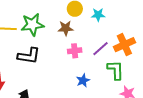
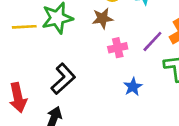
black L-shape: (29, 56) -> (63, 79), moved, turned -45

